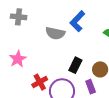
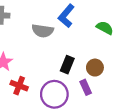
red cross: (40, 82) -> (19, 86), moved, turned -35

